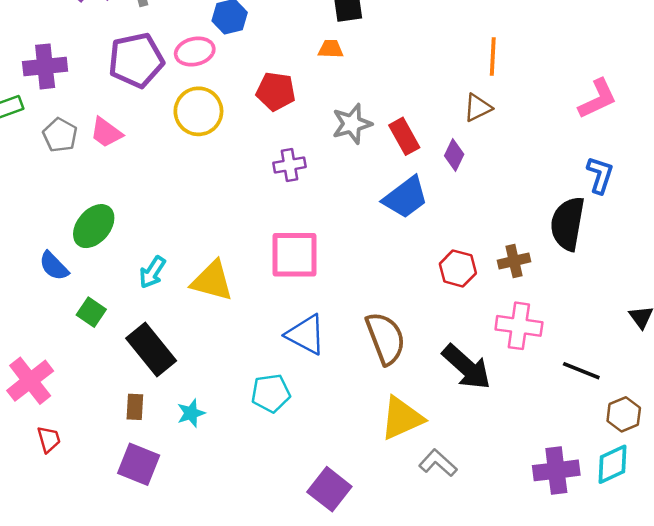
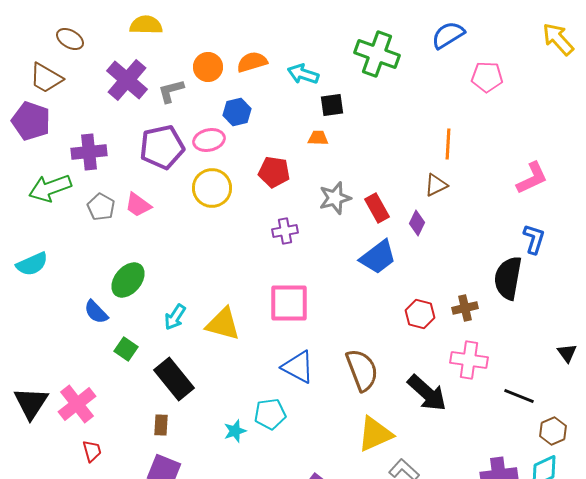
cyan star: (191, 413) -> (235, 431), moved

